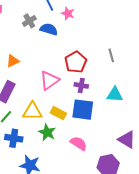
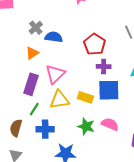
gray cross: (29, 21) -> (36, 28), moved
blue semicircle: (49, 29) -> (54, 37), moved
pink triangle: (49, 80) -> (55, 74), moved
green star: (47, 132) -> (86, 126), moved

